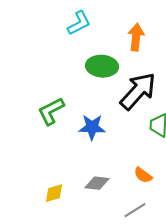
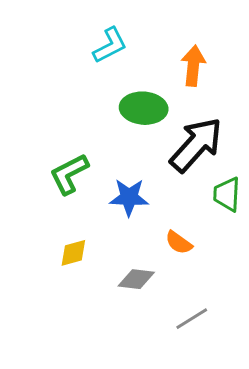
orange semicircle: (143, 175) -> (179, 243), moved
yellow diamond: (54, 193) -> (73, 253), moved

